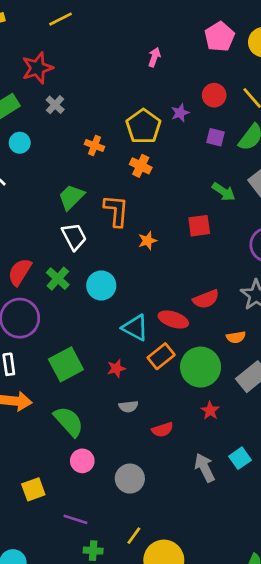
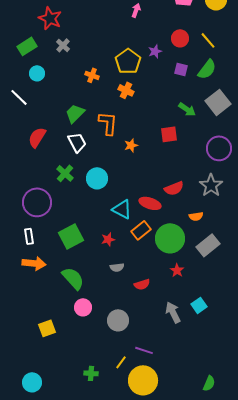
red star: (37, 68) -> (50, 18), turned -30
red semicircle: (20, 272) -> (37, 137), moved
purple line: (75, 519) -> (144, 350), moved

